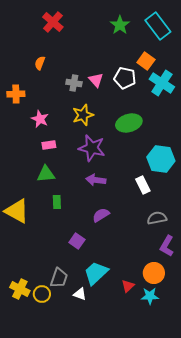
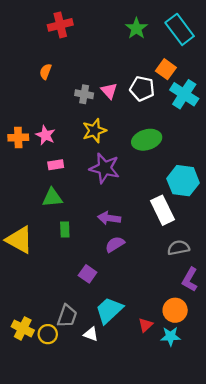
red cross: (53, 22) -> (60, 25), turned 35
orange cross: (16, 94) -> (18, 137), moved
purple arrow: (96, 180) -> (109, 218), moved
white rectangle: (143, 185) -> (163, 210), size x1.4

